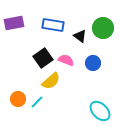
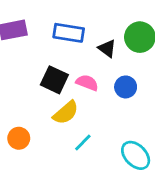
black square: (43, 58) -> (54, 80), turned -30
cyan line: (37, 102) -> (83, 143), moved

